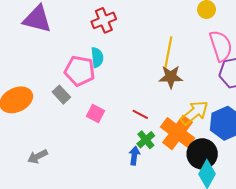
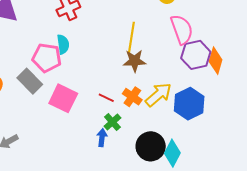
gray rectangle: (61, 95) -> (30, 81), size x1.4
pink square: (96, 113) -> (63, 98), size x1.6
orange cross: (178, 132) -> (132, 97), moved, size x0.6
black circle: (202, 154) -> (151, 146), moved

